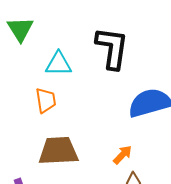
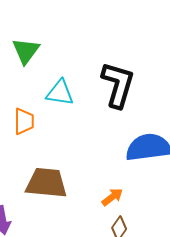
orange trapezoid: (46, 100) -> (24, 121), moved

